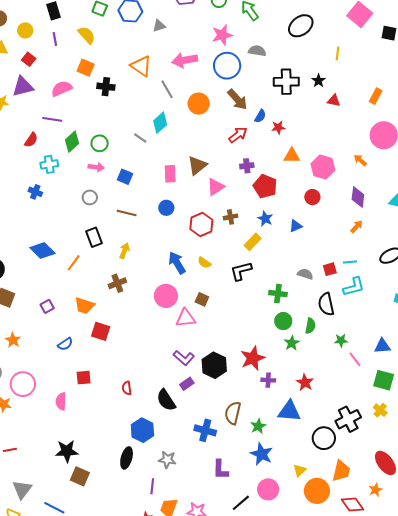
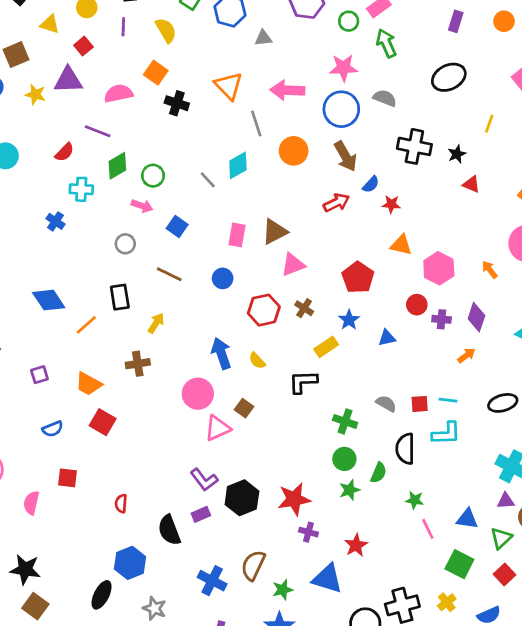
purple cross: (247, 166) -> (441, 319), moved
brown cross: (231, 217) -> (304, 308), turned 32
pink triangle: (186, 318) -> (217, 428), turned -30

